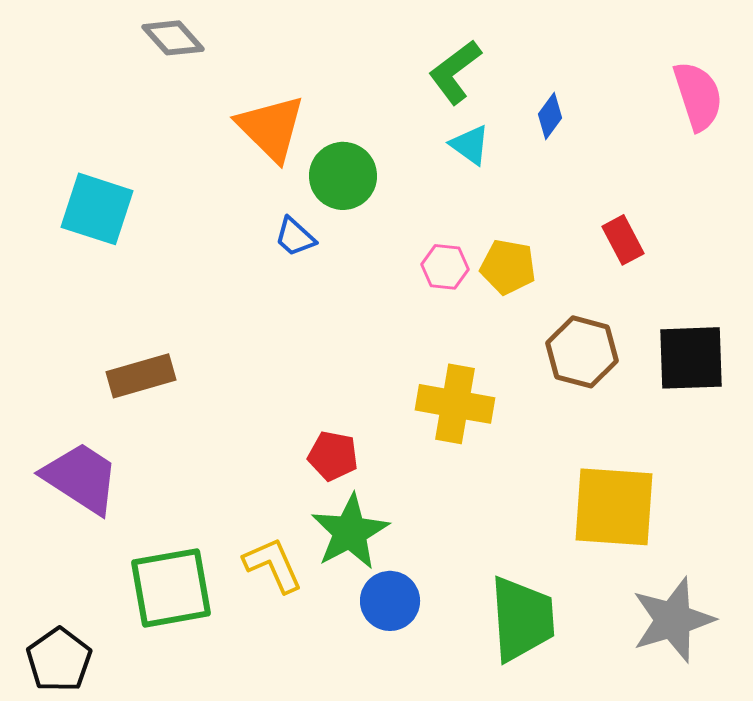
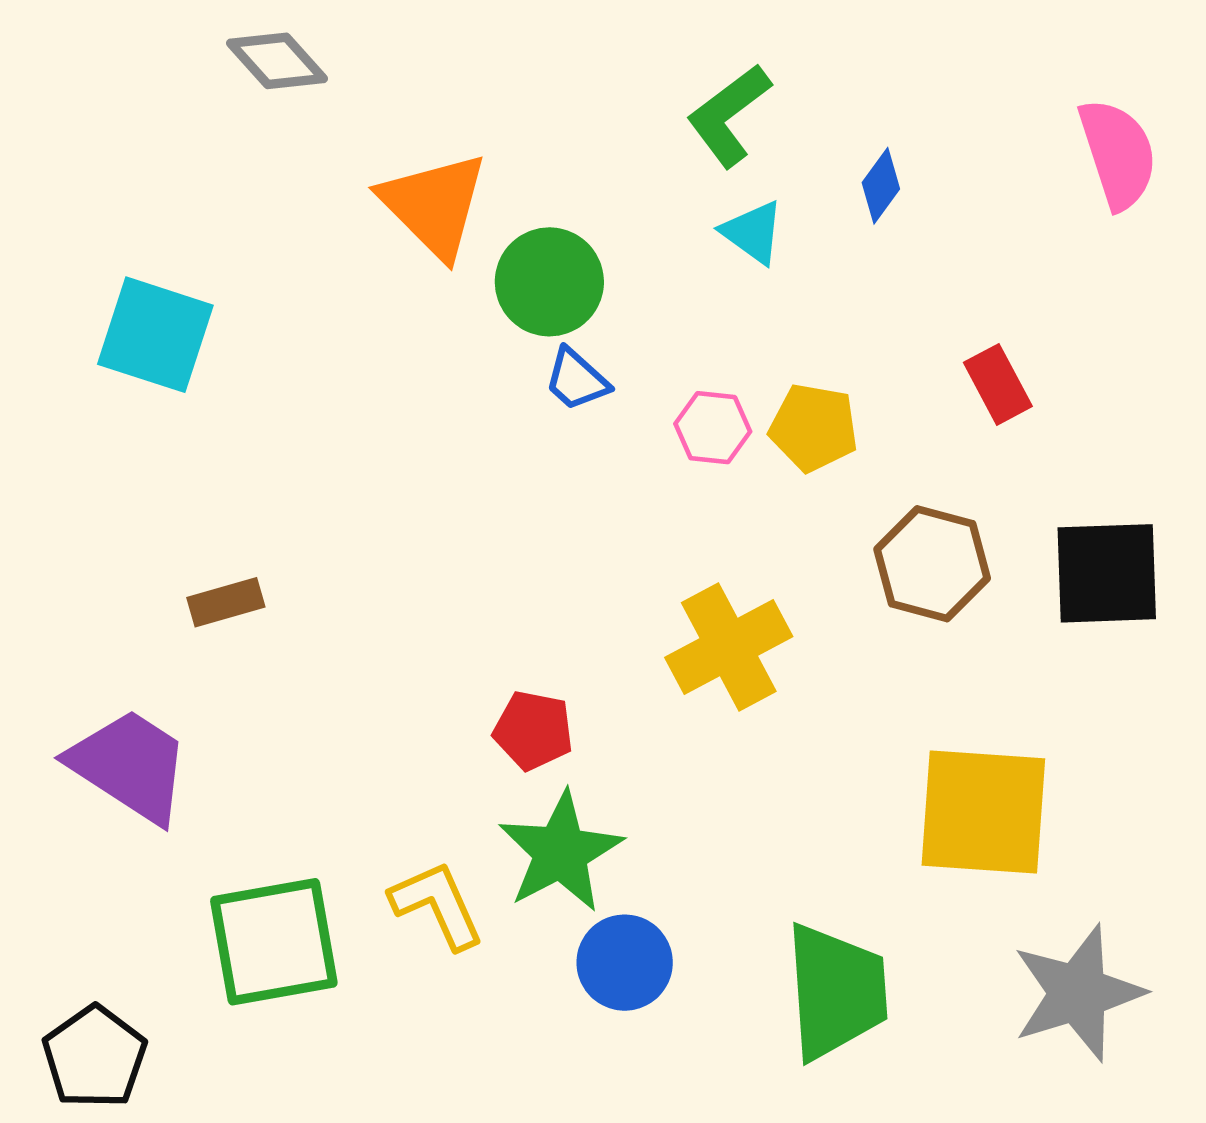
blue trapezoid: (295, 237) -> (577, 380), moved
brown rectangle: (141, 376) -> (226, 602), size x0.7
yellow cross: (455, 404) -> (729, 647), turned -38

